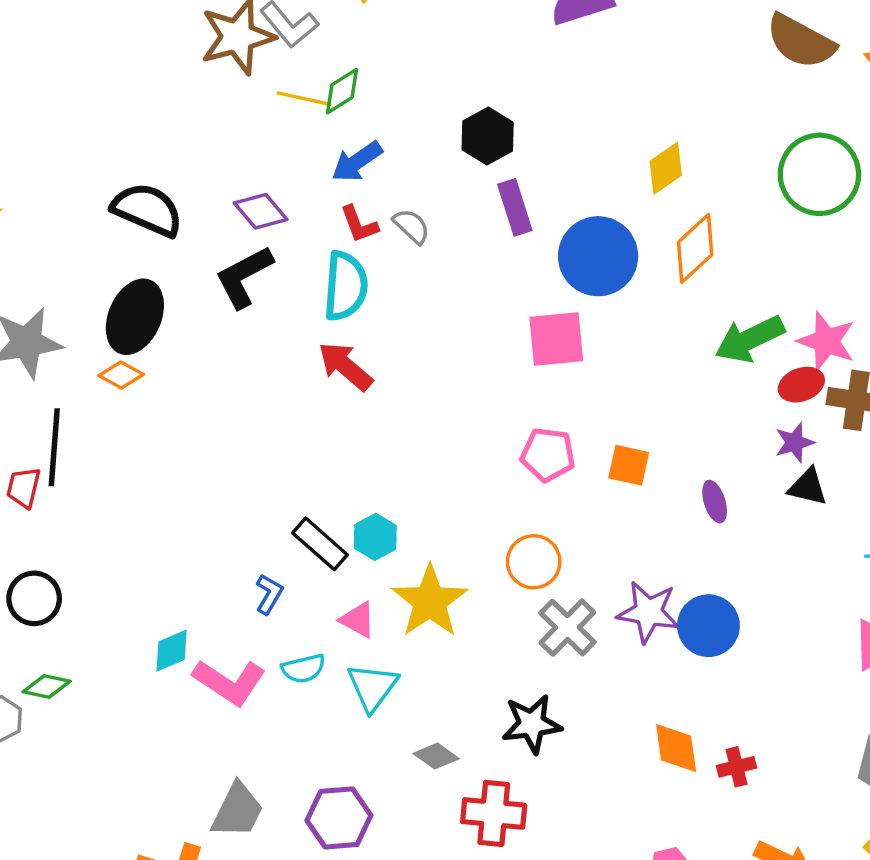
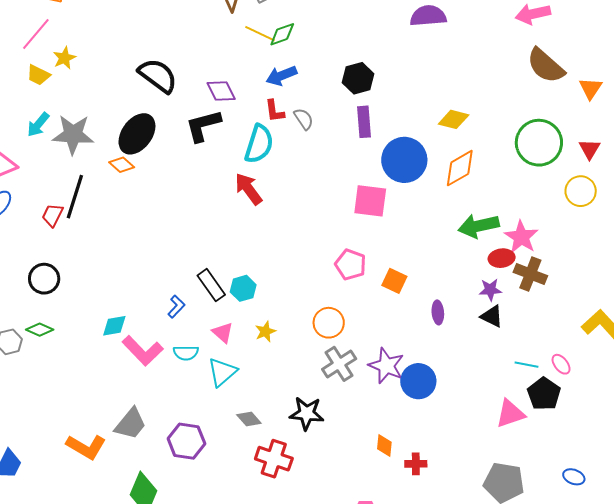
yellow diamond: (666, 168) -> (454, 119), turned 36
yellow star: (430, 601) -> (265, 332), size x0.5
orange diamond: (676, 748) -> (384, 445), size x0.7

